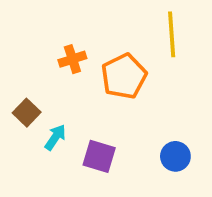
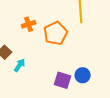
purple square: (99, 156) -> (63, 80), moved

